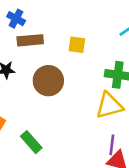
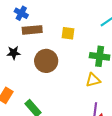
yellow triangle: (109, 106) -> (93, 80), size x0.7

